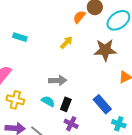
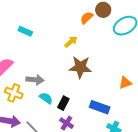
brown star: (105, 50) -> (80, 67), moved
gray arrow: (58, 80) -> (35, 80), moved
blue rectangle: (102, 104) -> (100, 107), turned -36

